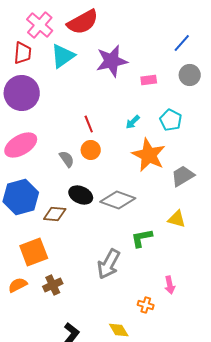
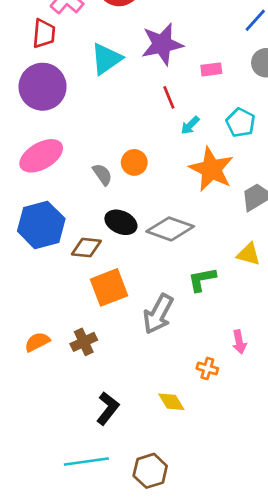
cyan triangle: (63, 56) -> (106, 59), moved
red line: (89, 124) -> (169, 97), moved
orange square: (34, 252) -> (109, 287), moved

